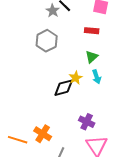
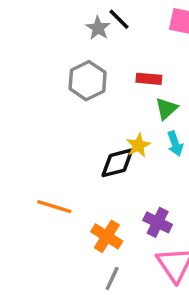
red rectangle: (92, 31) -> (149, 79), moved
orange cross: (43, 134) -> (107, 236), moved
orange line: (18, 140) -> (54, 207), moved

